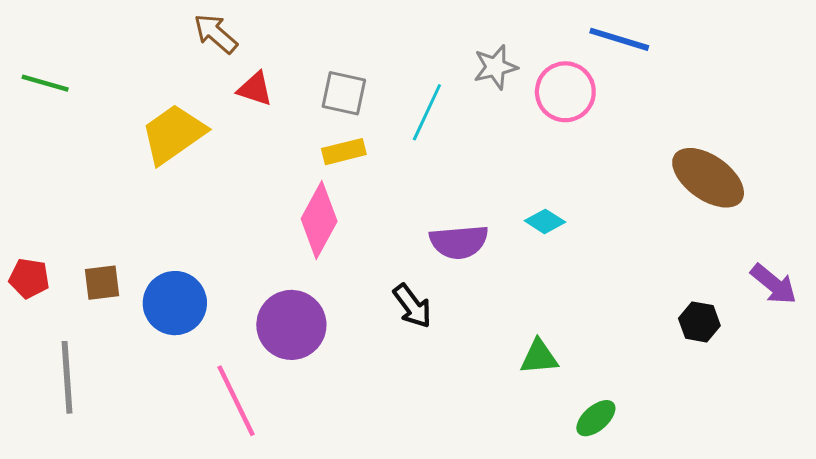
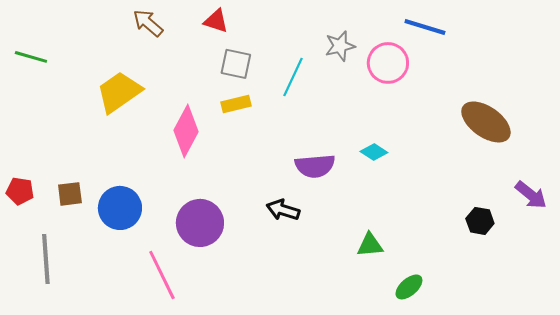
red triangle: (255, 89) -> (216, 21), moved
pink diamond: (319, 220) -> (186, 131), moved
black arrow: (412, 306) -> (283, 210), turned 144

